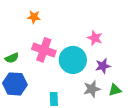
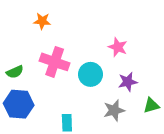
cyan circle: (73, 60) -> (90, 74), size x0.7
green triangle: (115, 90) -> (151, 105), moved

